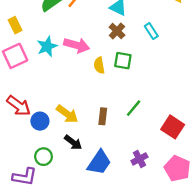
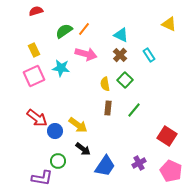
pink arrow: (77, 45) -> (86, 54), moved
cyan star: (47, 46) -> (61, 68), turned 30
green square: (123, 61) -> (125, 80), turned 35
green line: (134, 108) -> (134, 110), moved
brown rectangle: (103, 116) -> (108, 108), moved

